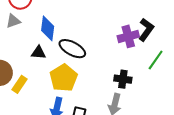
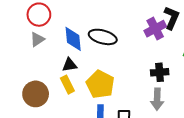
black ellipse: (72, 49) -> (103, 37), moved
yellow rectangle: (19, 84) -> (67, 85), moved, turned -48

